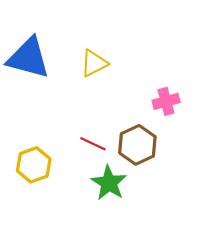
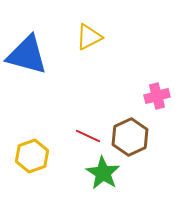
yellow triangle: (94, 63) -> (89, 37), moved

